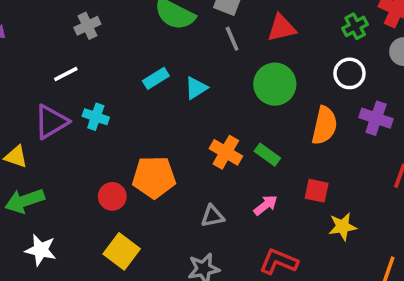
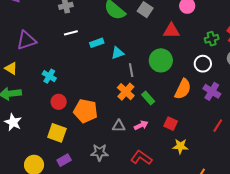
gray line: (232, 39) -> (131, 70), moved
white line: (66, 74) -> (71, 33), moved
cyan cross: (96, 117) -> (49, 76), moved
purple triangle: (51, 122) -> (26, 40), moved
orange pentagon: (154, 177) -> (86, 111), moved
gray triangle: (212, 216) -> (119, 126), moved
yellow square: (122, 251) -> (57, 133), turned -30

